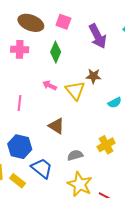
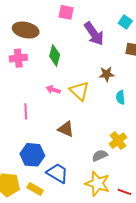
pink square: (63, 22) -> (66, 12), moved
brown star: (93, 76) -> (107, 74), moved
cyan semicircle: (115, 103) -> (120, 97), turned 120
gray semicircle: (75, 155) -> (100, 155), moved

